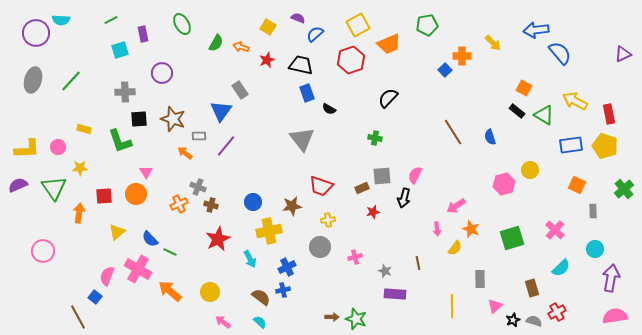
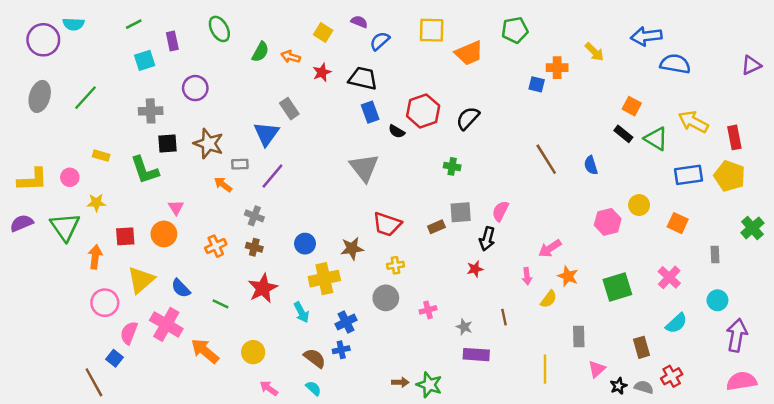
yellow square: (358, 25) -> (432, 30), turned 30
blue semicircle: (560, 53) -> (675, 64), turned -40
red hexagon: (351, 60) -> (423, 111), moved
blue square: (445, 70) -> (537, 84), turned -32
orange square: (577, 185) -> (678, 223), moved
gray cross: (198, 187) -> (254, 216), moved
red star: (373, 212) -> (475, 269), moved
yellow triangle: (117, 232) -> (141, 280), size x1.4
pink circle: (43, 251) -> (105, 303), moved
green line: (170, 252) -> (221, 304), moved

